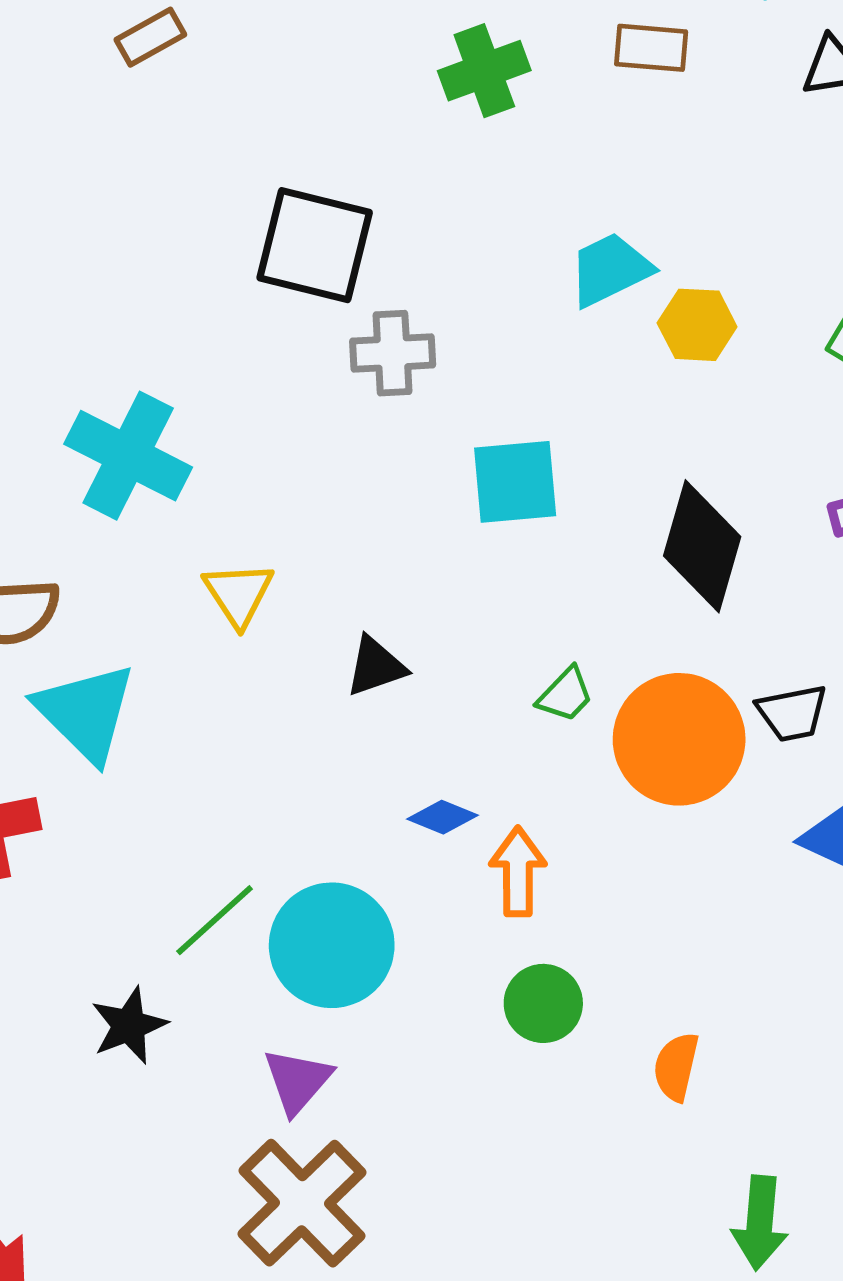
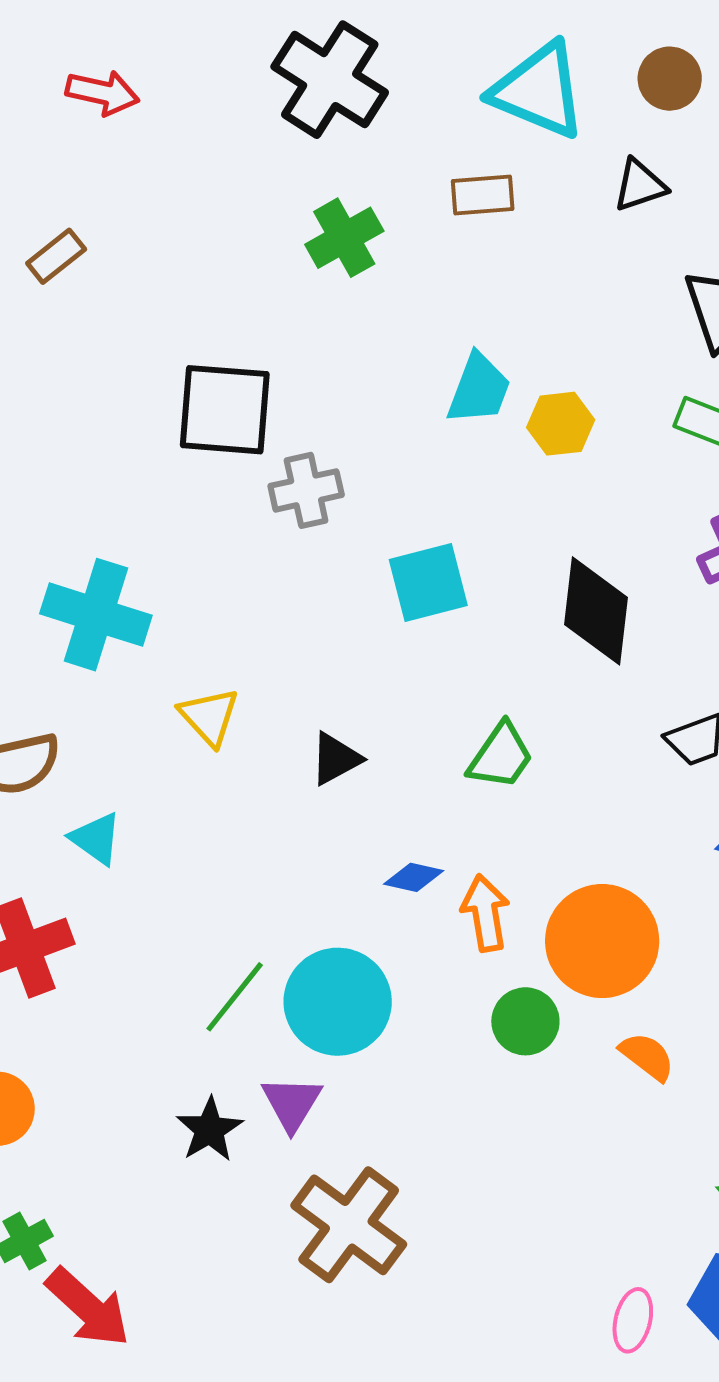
cyan trapezoid: (610, 270) -> (479, 389), turned 146
green trapezoid: (565, 695) -> (501, 756), size x1.4
cyan triangle: (86, 712) -> (96, 839), size x0.6
orange circle: (679, 739) -> (602, 941), moved
black star: (129, 1025) -> (209, 1130), moved
orange semicircle: (676, 1067) -> (647, 1056), turned 124
purple triangle: (297, 1081) -> (292, 1103), moved

